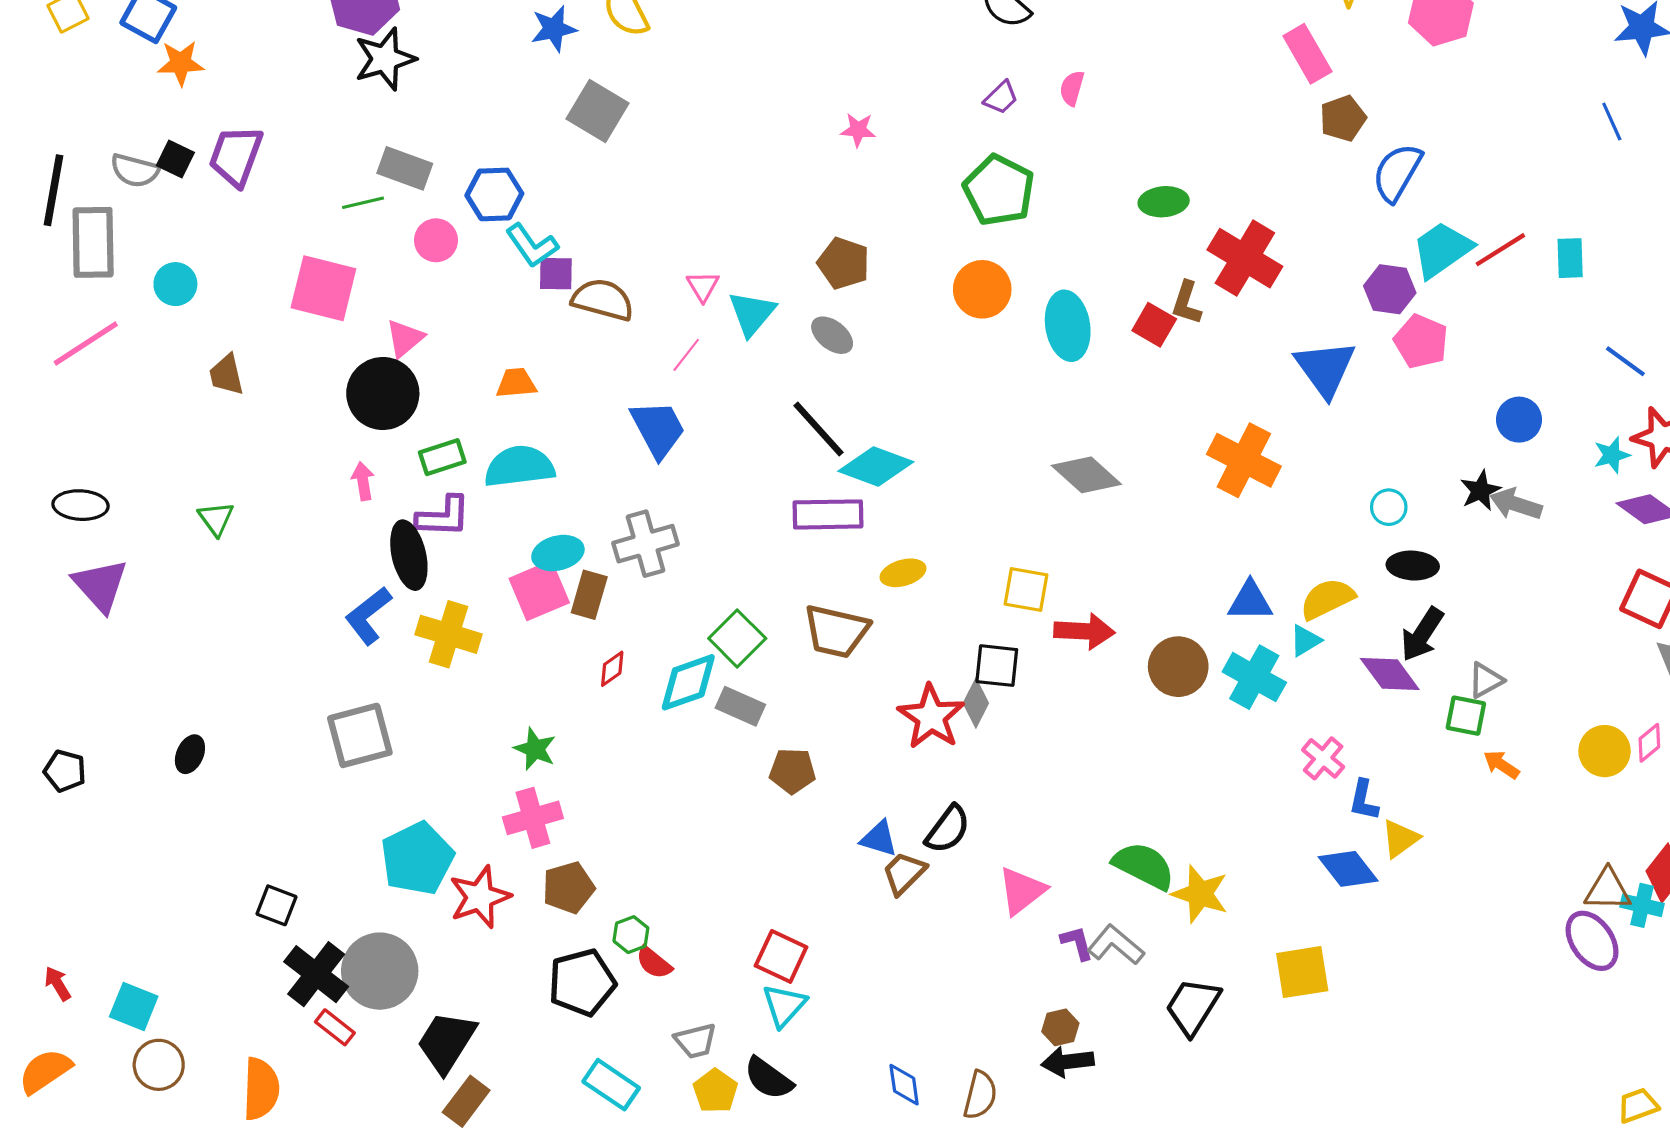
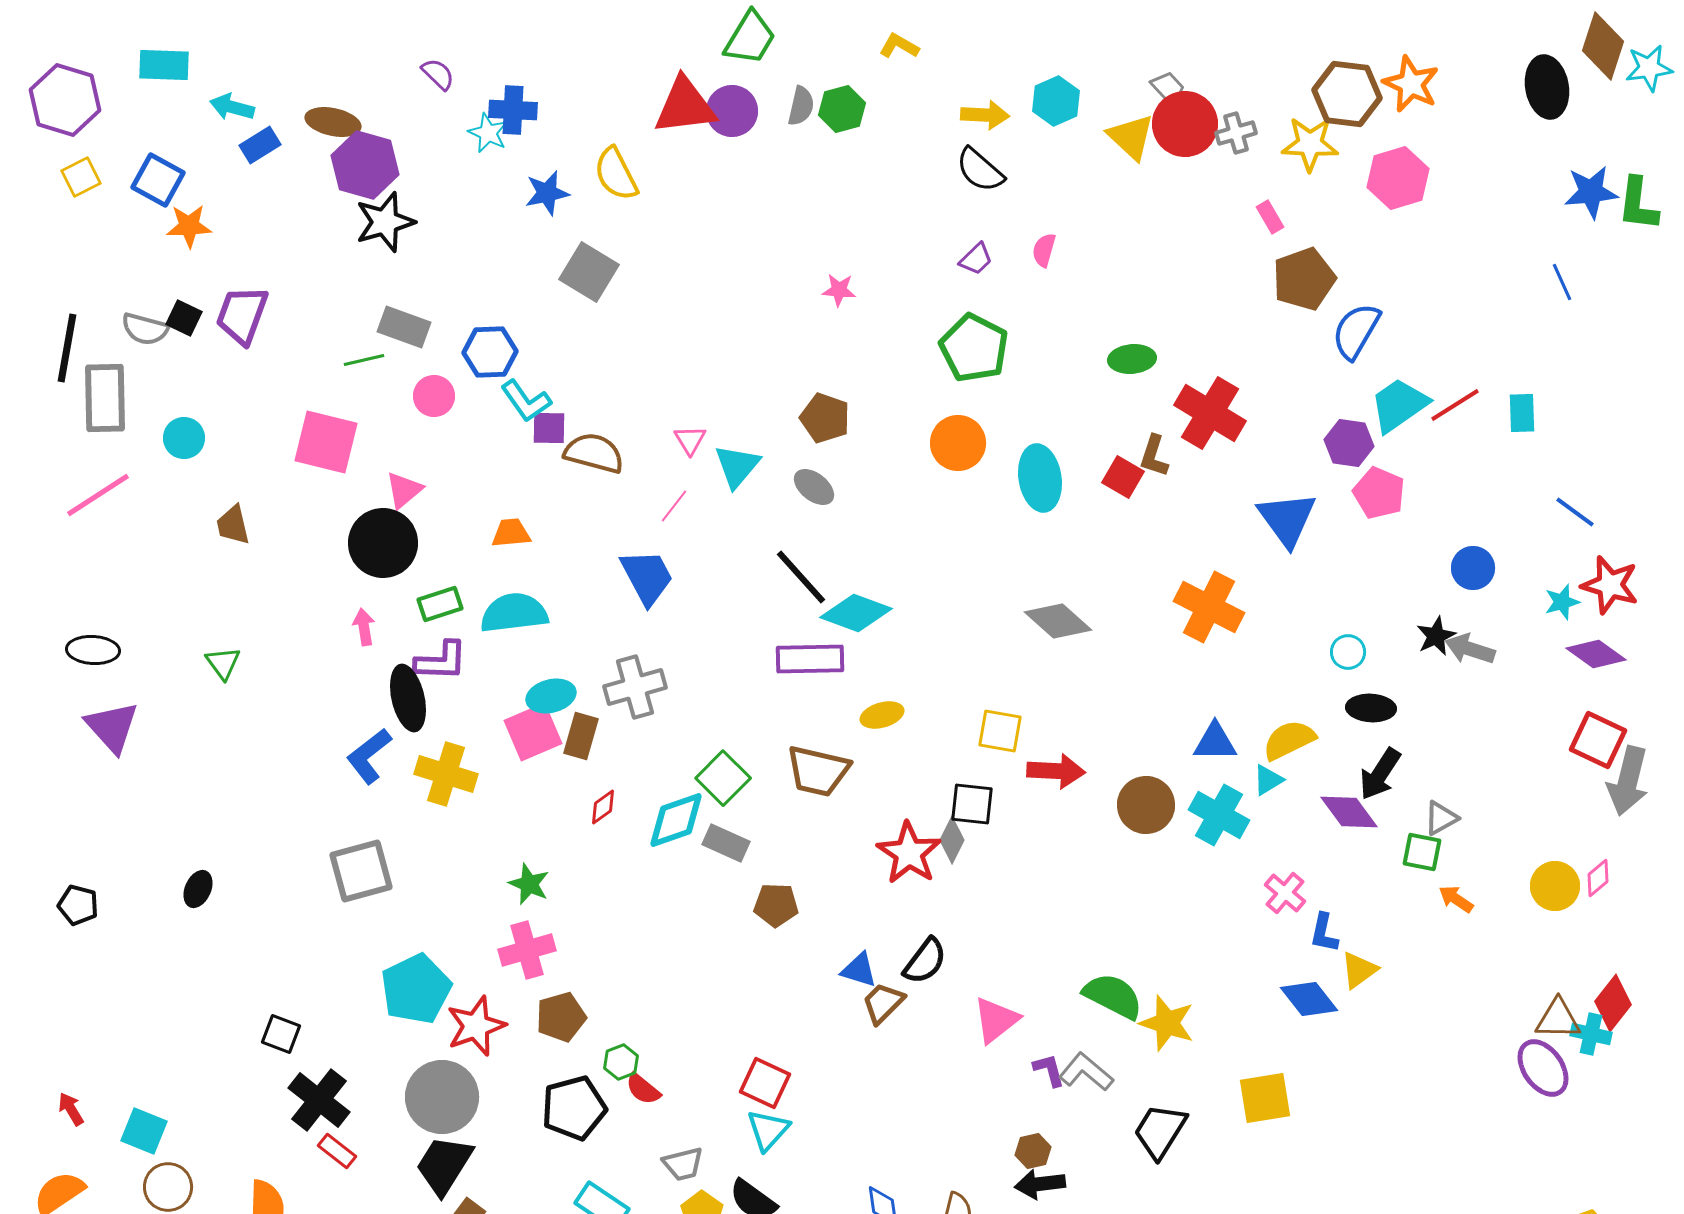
pink rectangle: (1307, 54) -> (1270, 217), size x0.6
brown pentagon: (1343, 118) -> (1304, 279), size x1.4
gray circle: (380, 971) -> (442, 1097), moved

